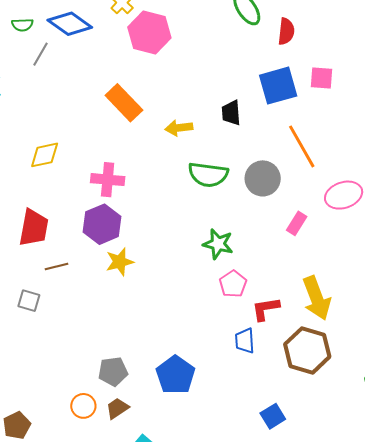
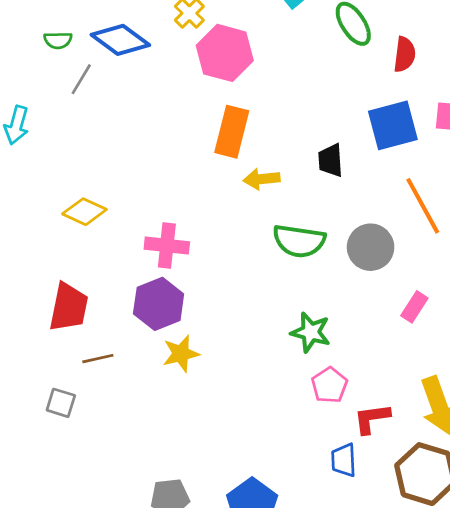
orange rectangle: (124, 103) -> (232, 132), moved, turned 57
yellow diamond: (45, 155) -> (84, 212), turned 36

